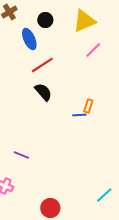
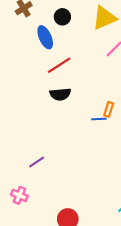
black semicircle: (43, 92) -> (60, 94), turned 126
purple line: (21, 155) -> (37, 162), turned -56

